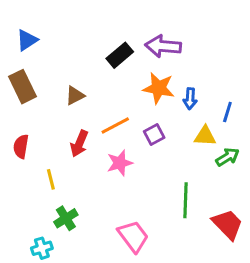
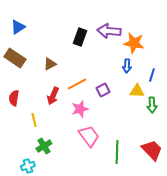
black rectangle: (120, 55) -> (80, 37), turned -30
brown rectangle: (22, 87) -> (15, 58), turned -30
orange star: (159, 88) -> (134, 43), moved
green arrow: (227, 157) -> (152, 105), turned 119
green line: (186, 200) -> (117, 152), moved
pink trapezoid: (133, 236) -> (89, 136), moved

